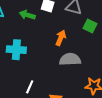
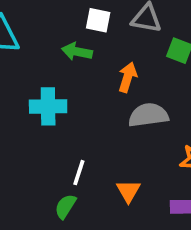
green arrow: (27, 15) -> (77, 52), moved

